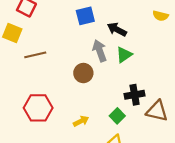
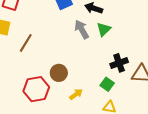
brown line: (35, 55) -> (26, 43), turned -36
brown circle: (83, 73) -> (59, 73), moved

